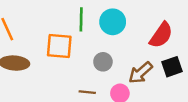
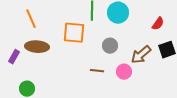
red semicircle: (161, 35) -> (158, 24), size x0.6

